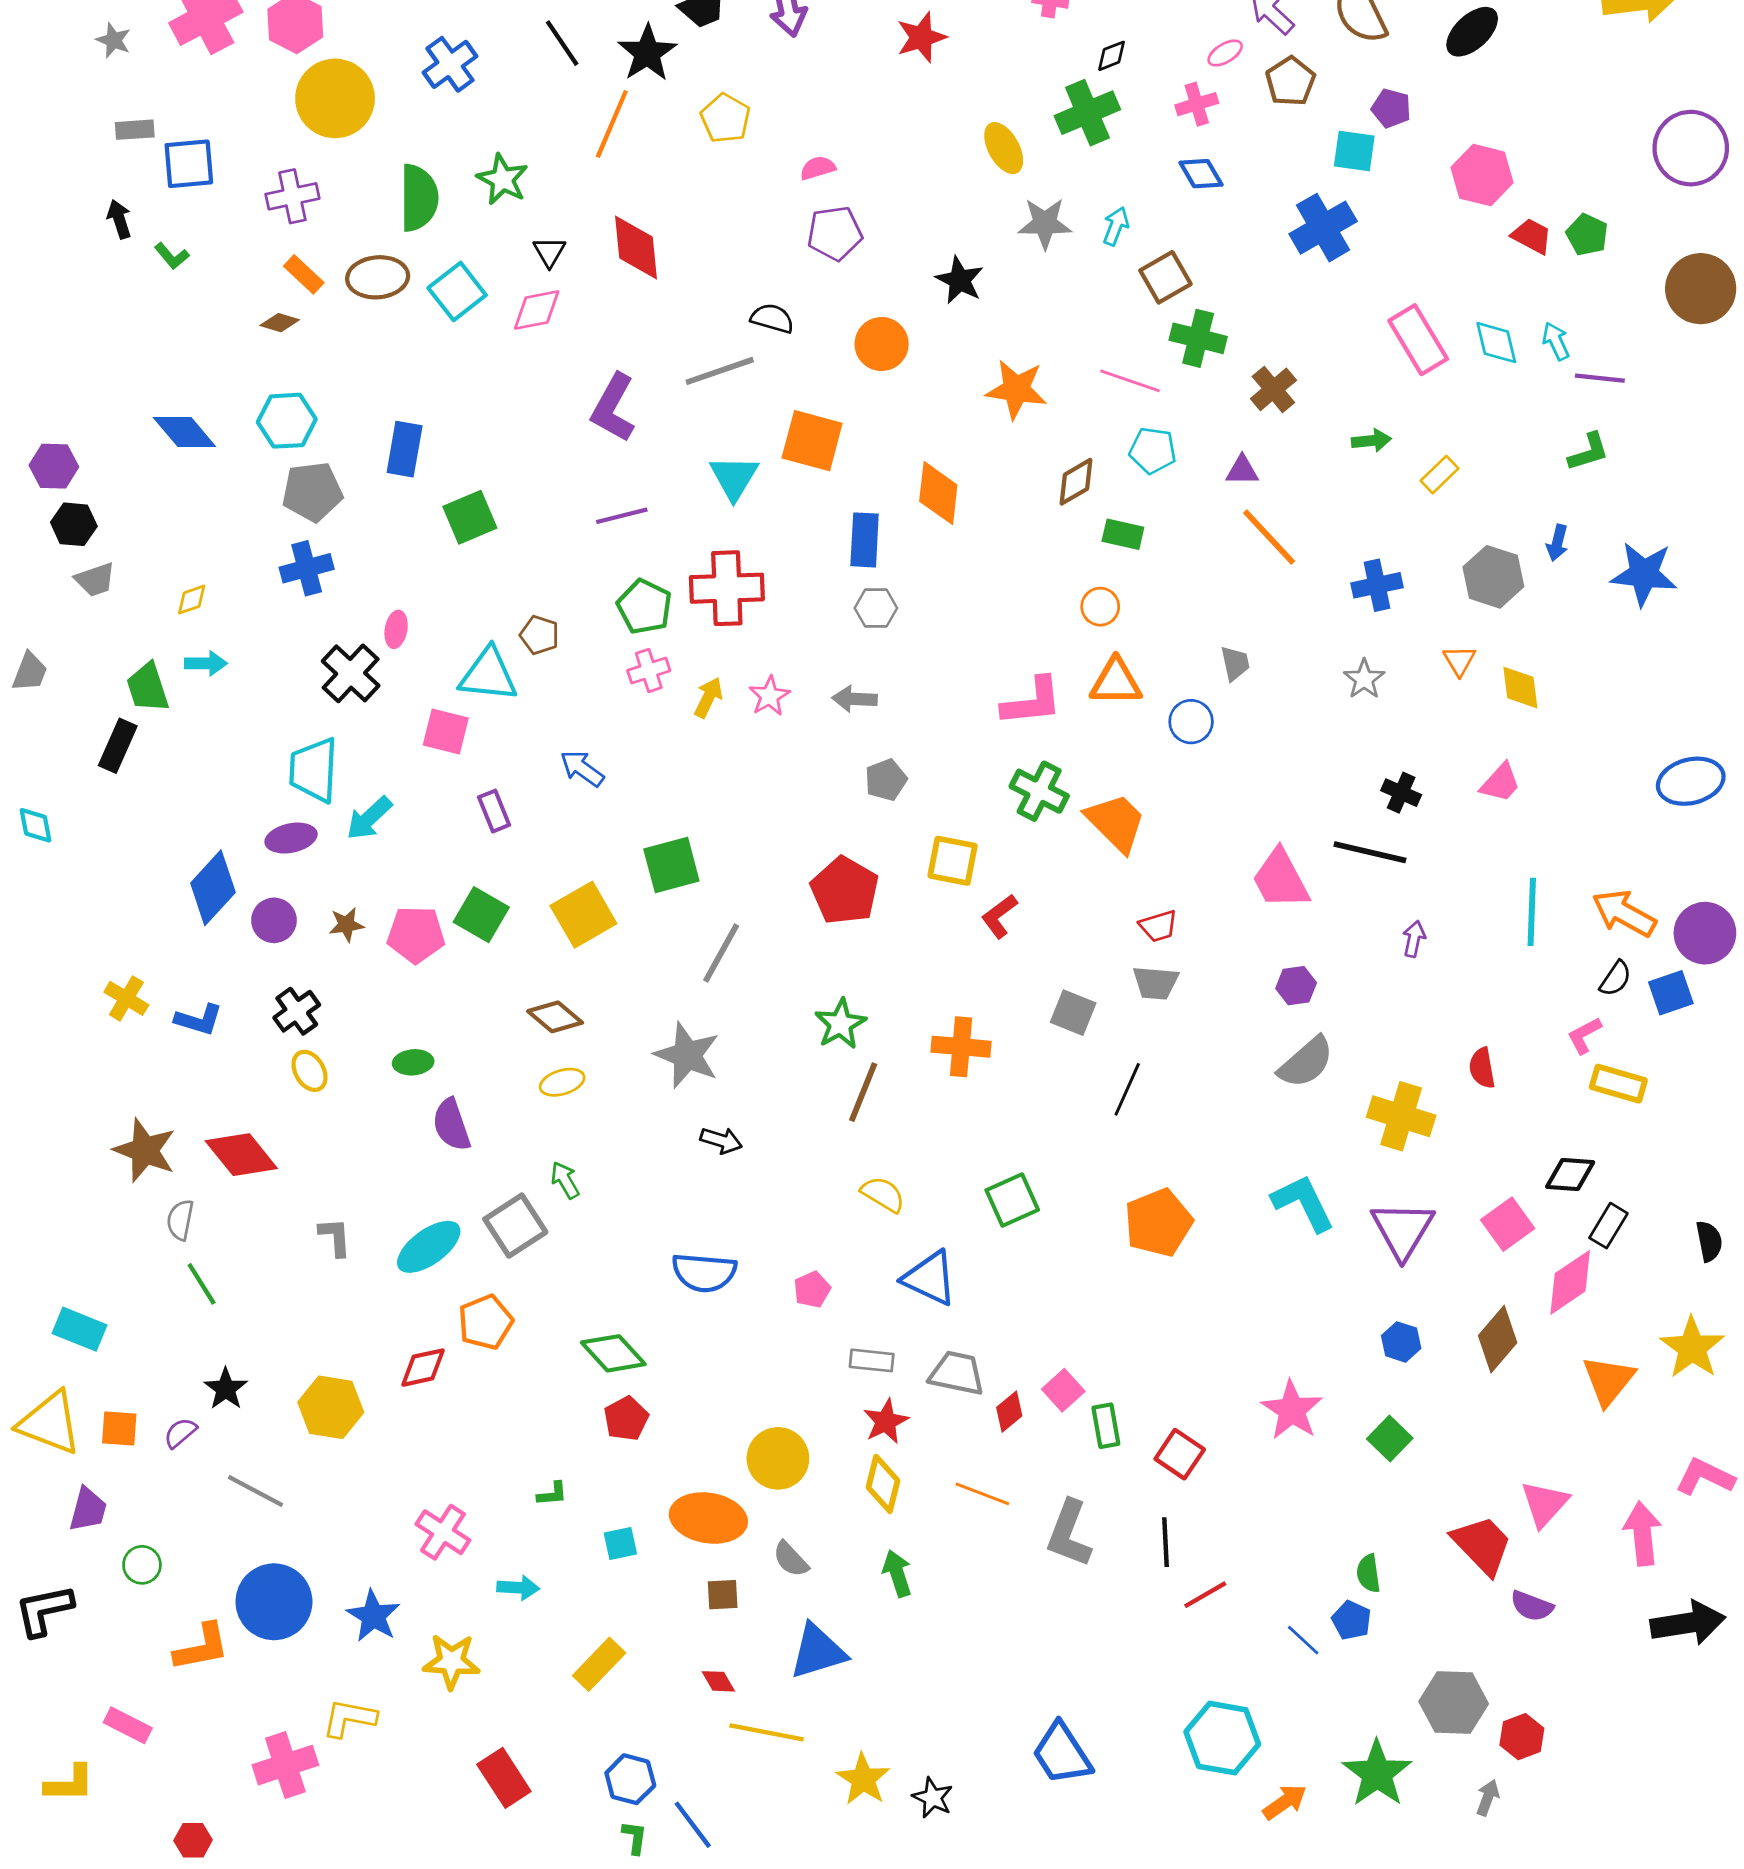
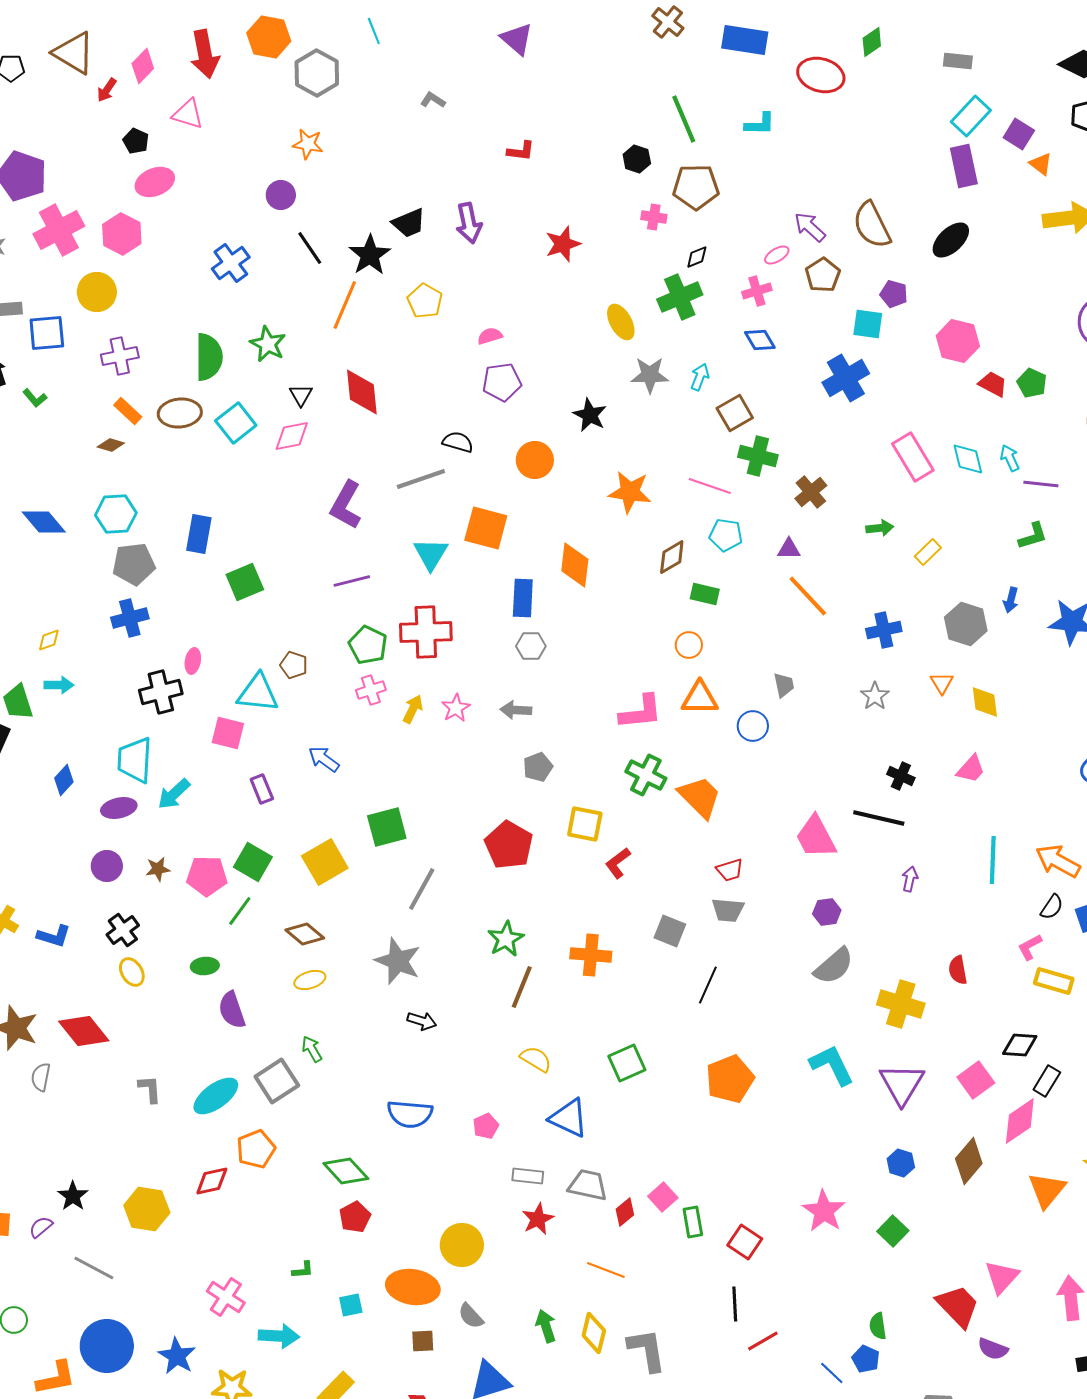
yellow circle: (335, 98) -> (97, 292), moved, size x0.7
black cross: (351, 673) -> (161, 692), turned 33
blue diamond: (213, 888) -> (64, 780), moved, size x0.6
green line: (202, 1284) -> (240, 911), moved, turned 68
yellow diamond: (883, 1484) -> (594, 1333), moved
gray L-shape: (1069, 1534) -> (647, 1350), moved, turned 150
cyan arrow: (518, 1588) -> (279, 1336), size x1.4

